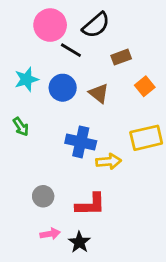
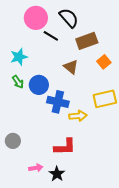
black semicircle: (96, 25) -> (69, 18), turned -90
brown rectangle: (121, 57) -> (87, 41), size x1.5
blue circle: (63, 88) -> (39, 85), moved
green arrow: (21, 127) -> (18, 82), moved
gray circle: (43, 196) -> (13, 141), moved

